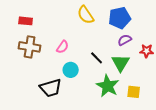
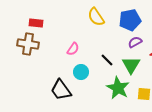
brown cross: (30, 47) -> (28, 44), moved
black trapezoid: (51, 88) -> (61, 90), turned 70

